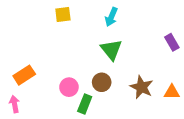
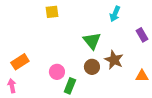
cyan arrow: (111, 17) -> (115, 14), moved
brown circle: (102, 82) -> (92, 67), moved
brown star: (142, 87) -> (114, 60), moved

